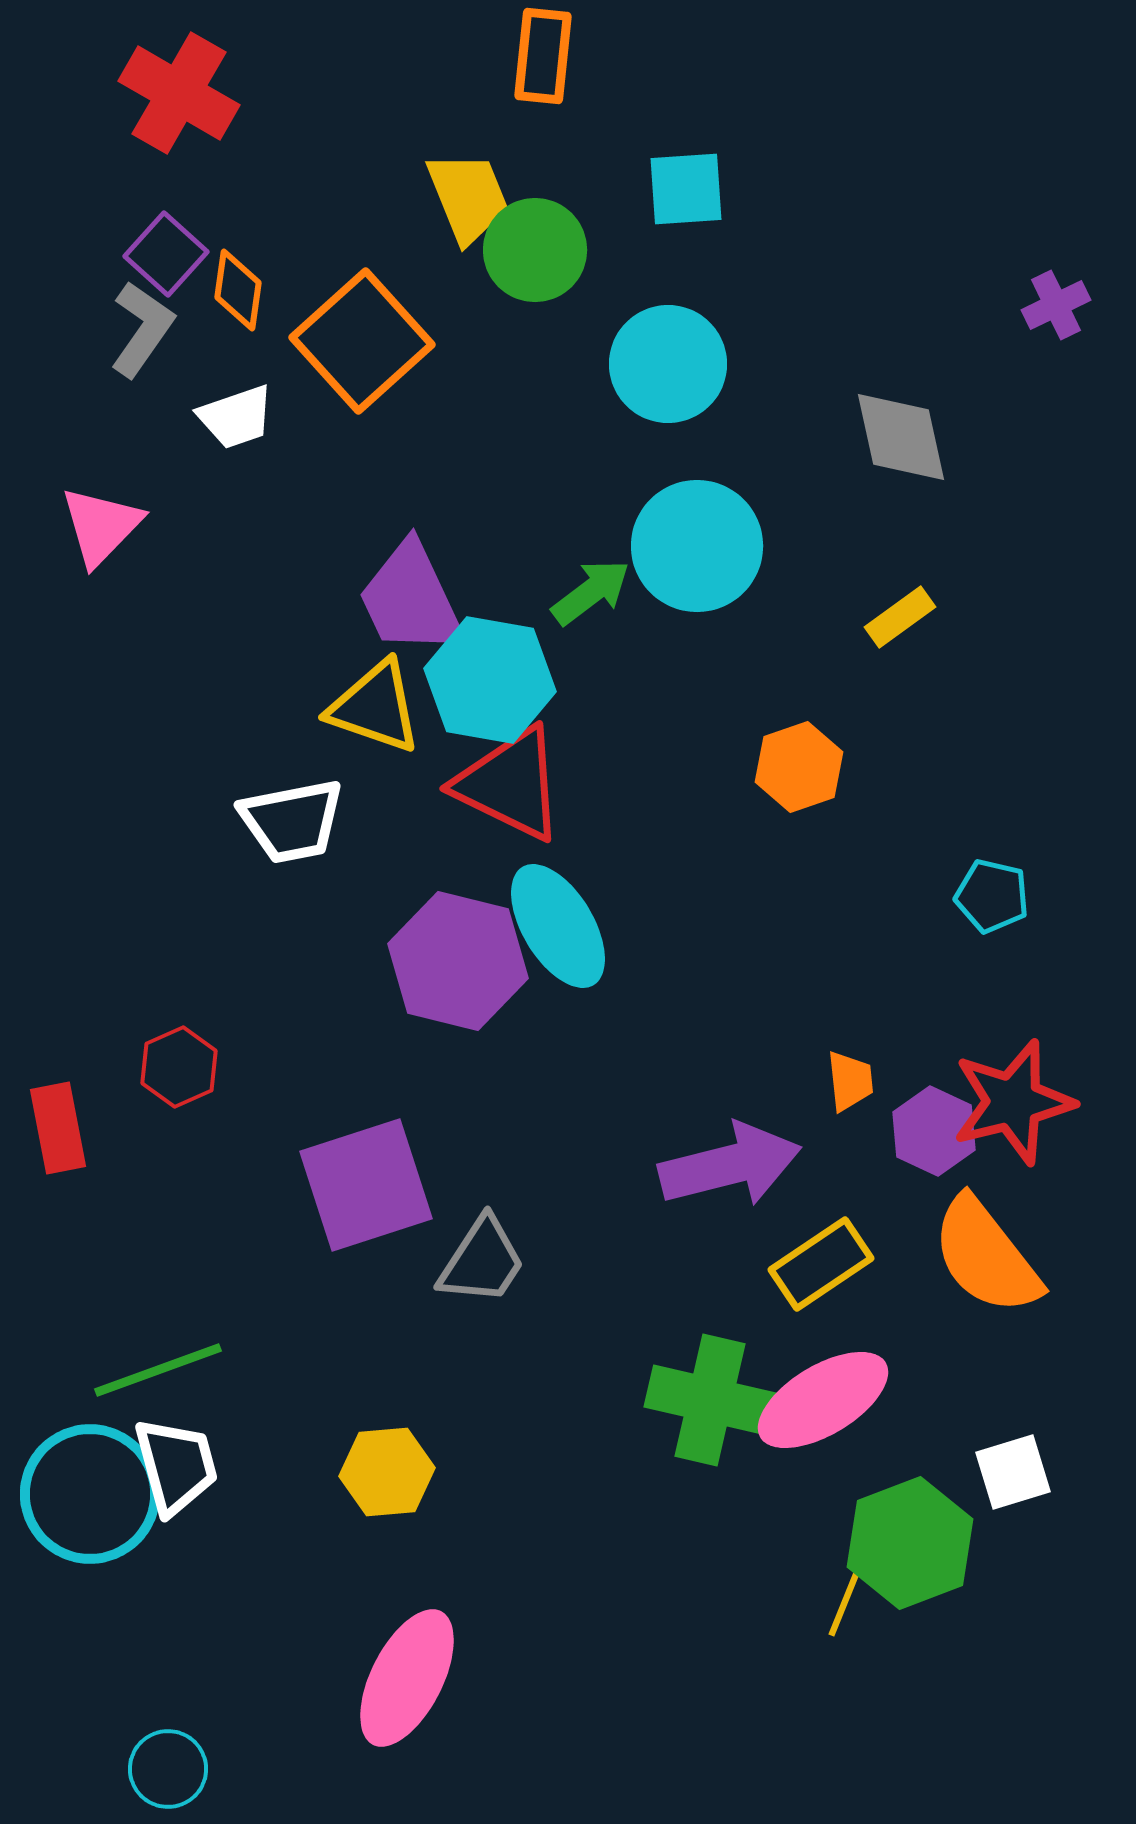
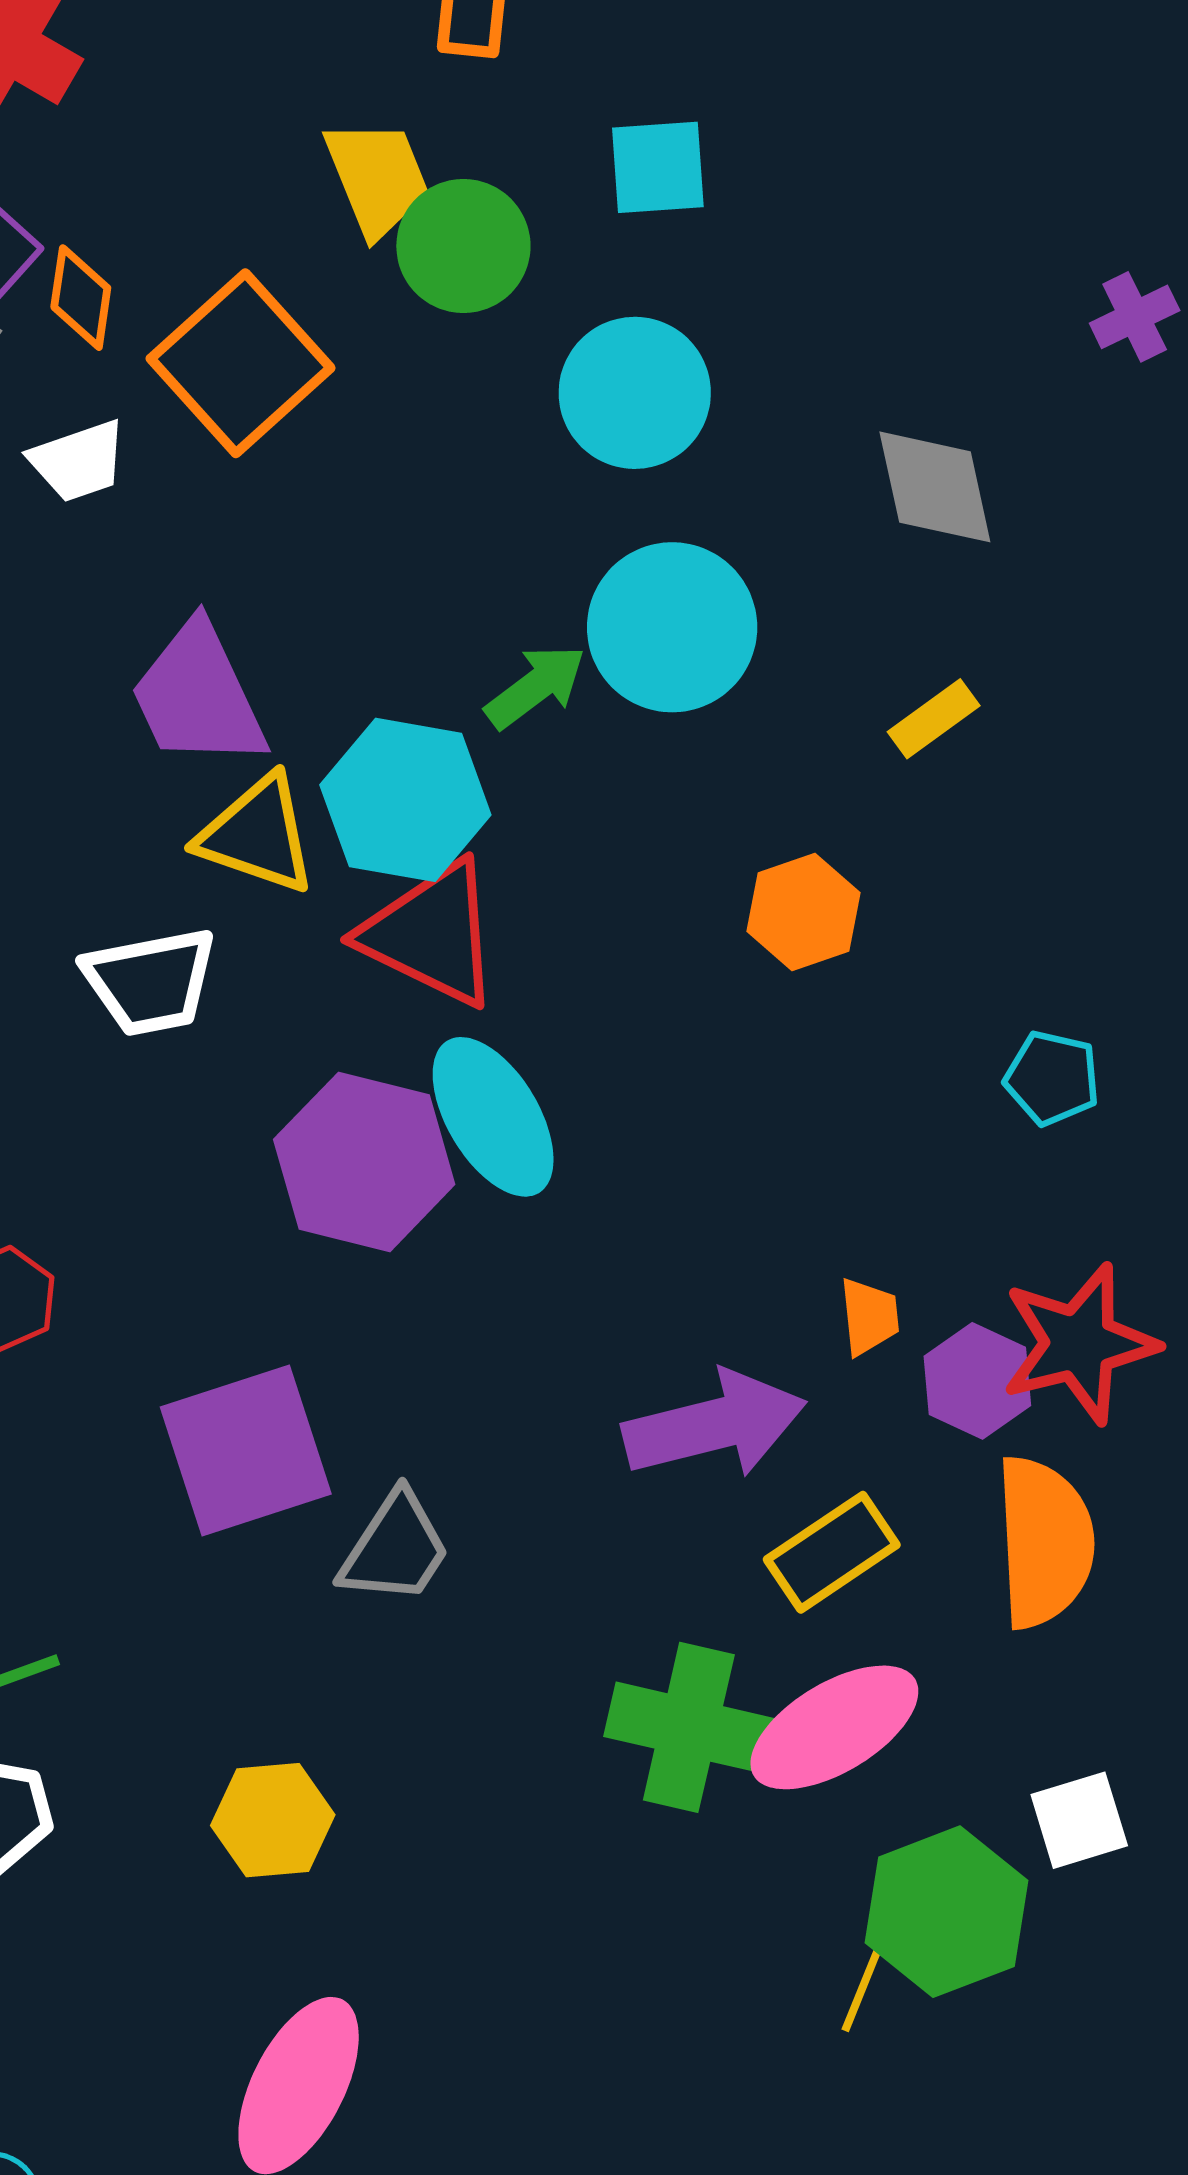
purple trapezoid: (411, 599) -> (198, 696), moved
orange semicircle: (986, 1256) -> (1044, 1542), turned -145

